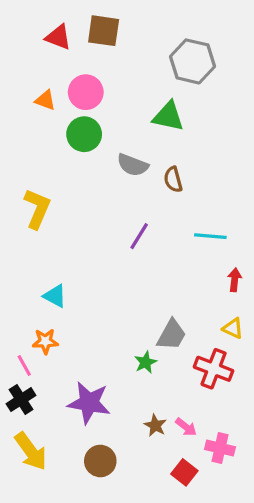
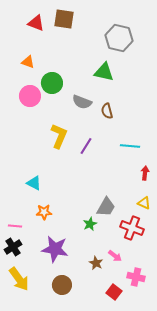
pink circle: (86, 92) -> (30, 96), moved
yellow L-shape: (37, 209) -> (59, 136), moved
orange star: (45, 341) -> (44, 212), moved
pink line: (24, 366) -> (15, 226), turned -56
pink arrow: (186, 427) -> (115, 256), moved

